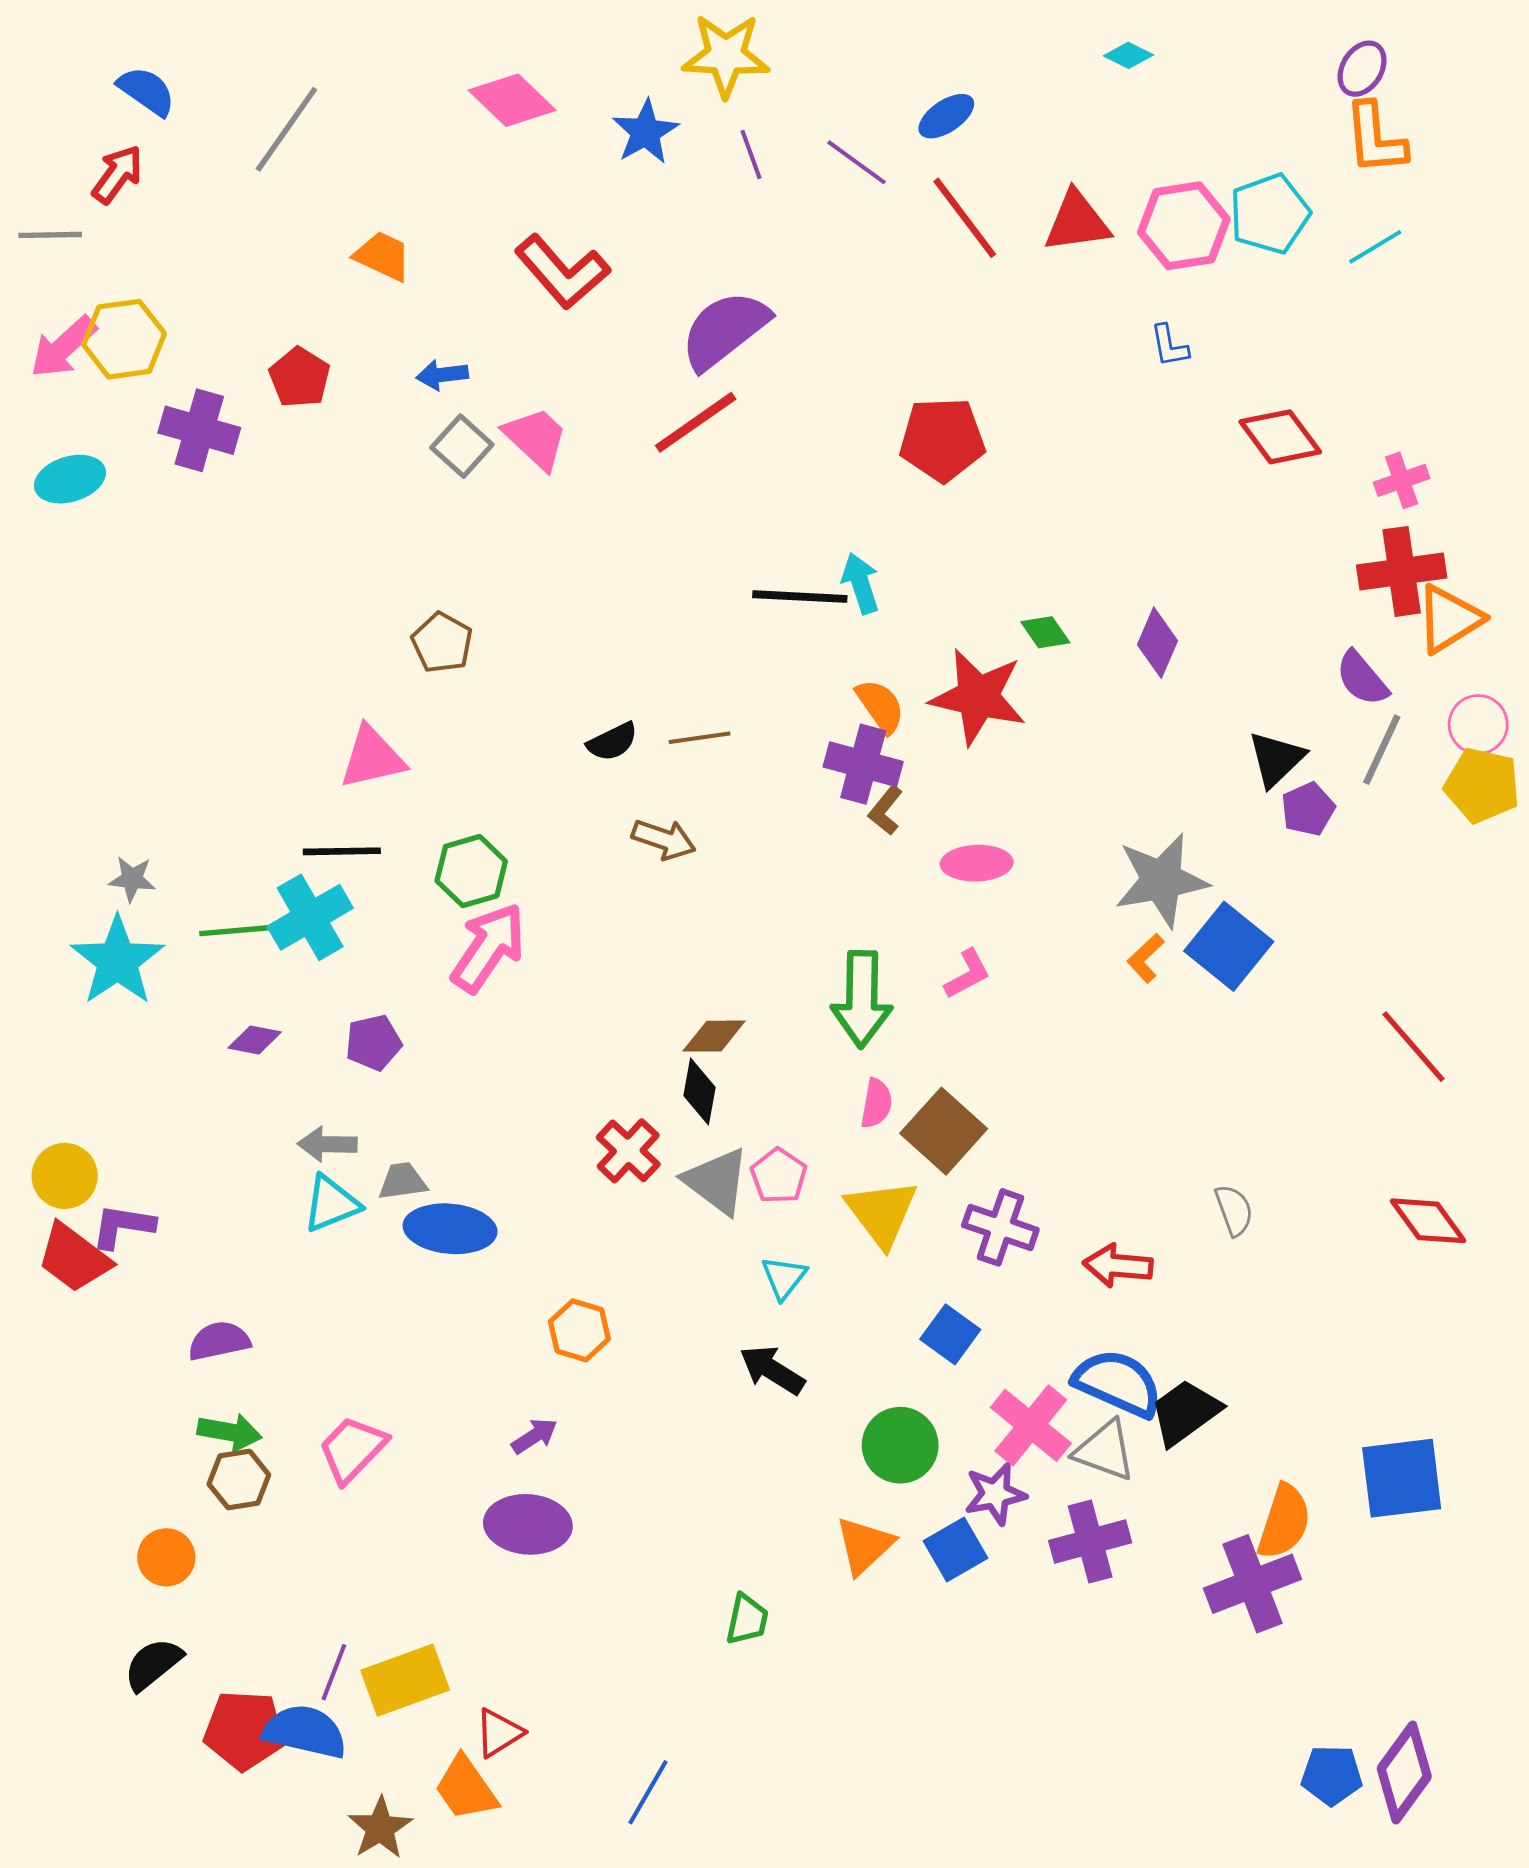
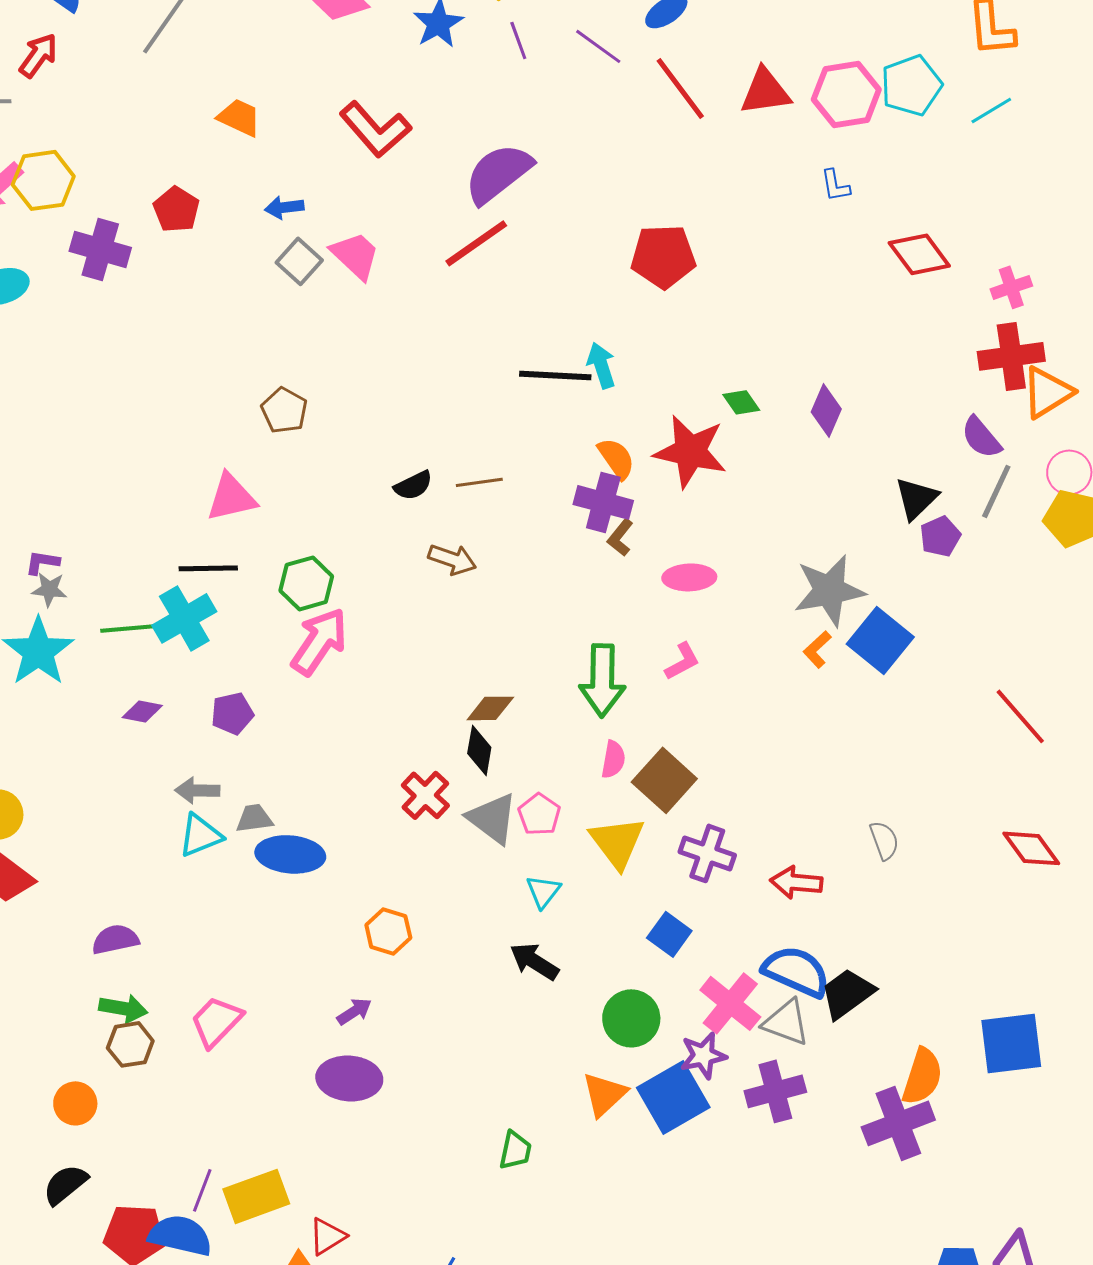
purple L-shape: (123, 1226) -> (42, 562), moved, size x0.7
blue square: (956, 1549) -> (673, 1097), size x1.5

